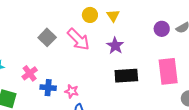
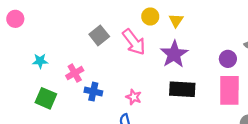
purple circle: (162, 29) -> (228, 59), moved
purple star: (115, 46) -> (174, 54), size x1.4
pink star: (72, 91) -> (134, 97), moved

